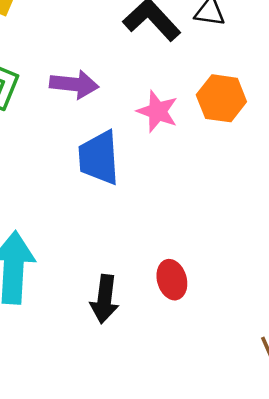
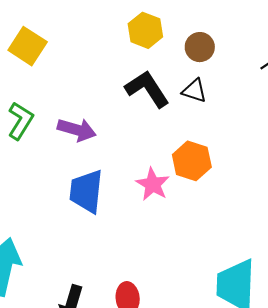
pink star: (157, 111) -> (153, 184), moved

